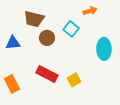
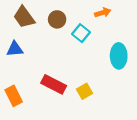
brown trapezoid: (34, 19) -> (24, 17), moved, turned 40
brown circle: (47, 38) -> (57, 19), moved

